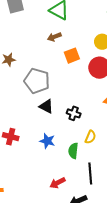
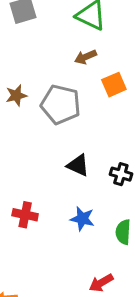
gray pentagon: (37, 81) -> (61, 104), moved

